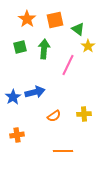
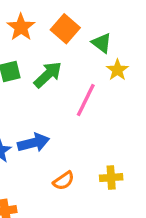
orange square: (55, 20) -> (65, 29), turned -36
green arrow: (44, 49) -> (48, 75), turned 42

